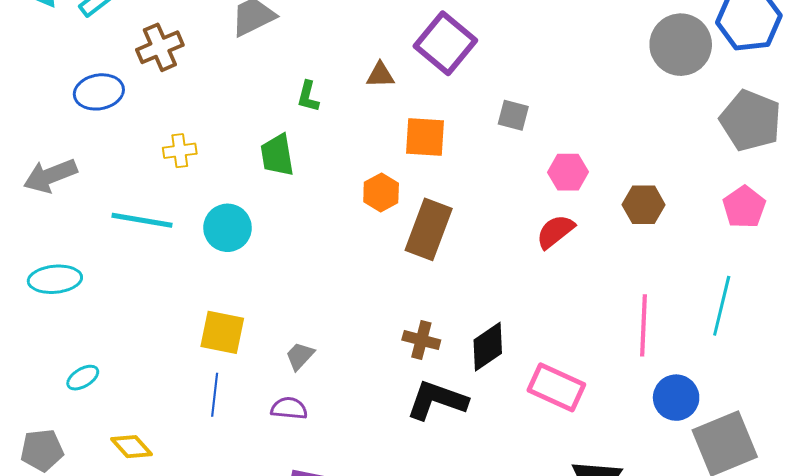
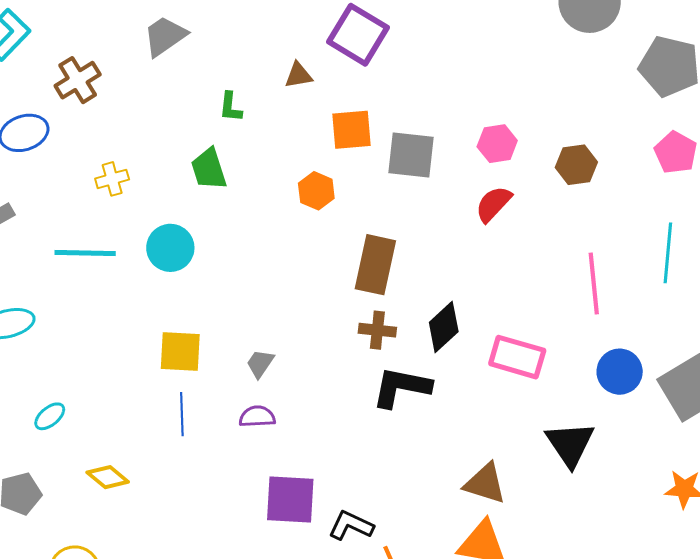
gray square: (513, 115) -> (411, 155), moved, size x1.6
brown rectangle: (429, 229) -> (375, 265), moved
blue circle: (676, 398) -> (620, 372), moved

